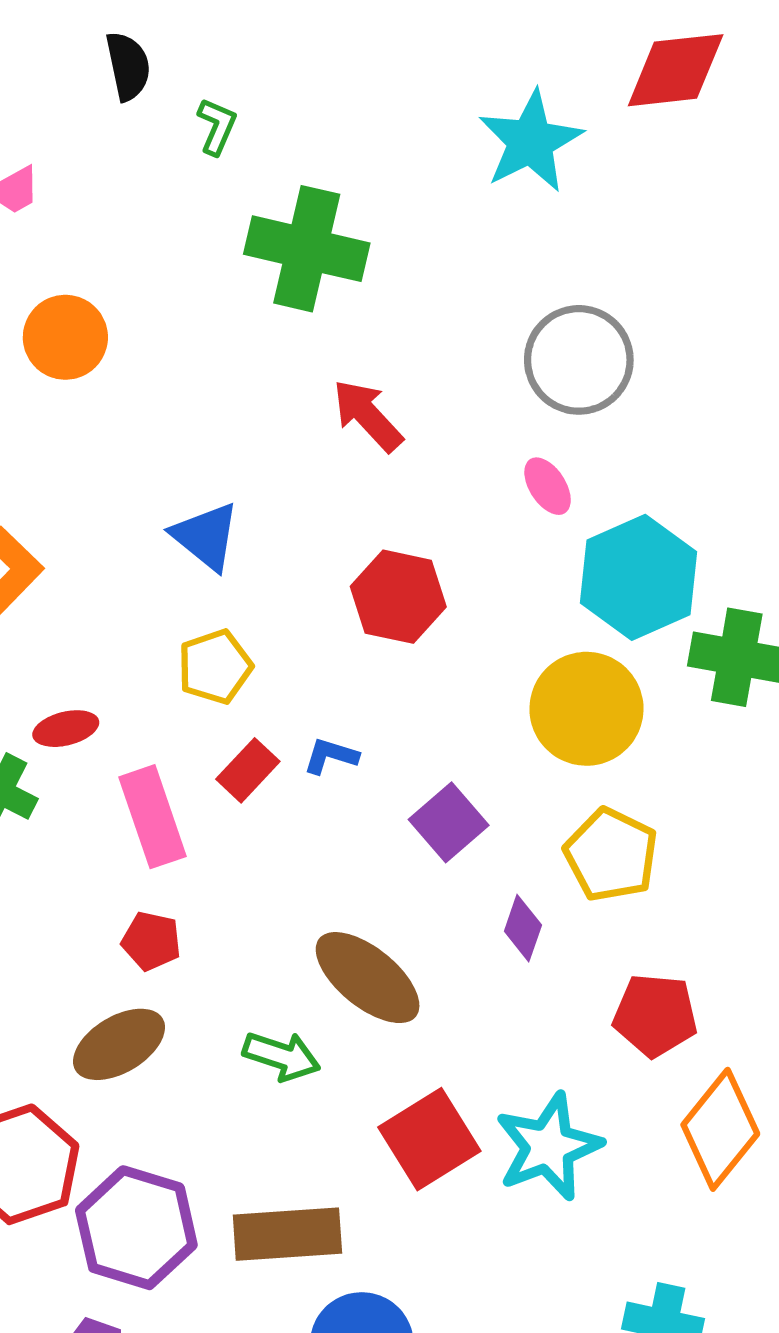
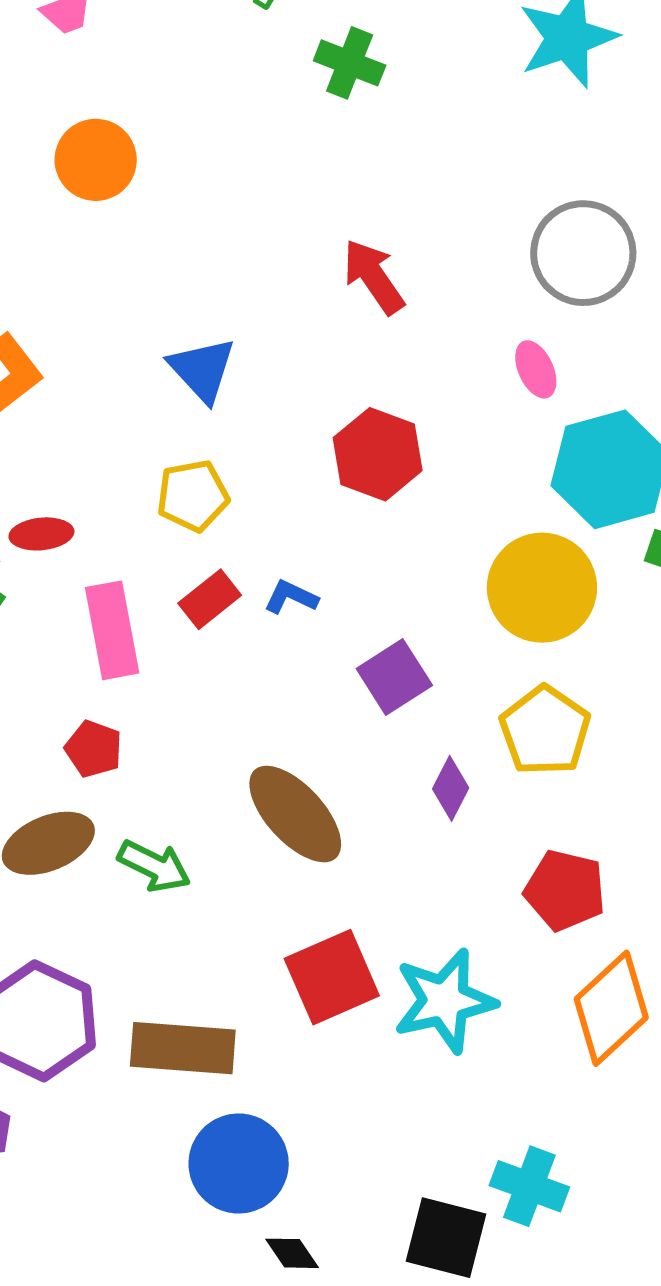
green cross: (307, 249) -> (350, 63), moved, size x0.6
green arrow: (282, 1056) -> (154, 866), moved

